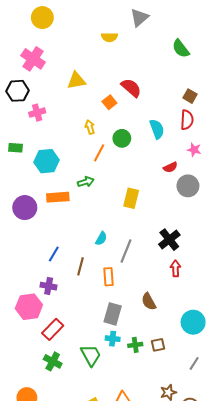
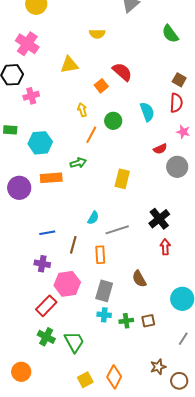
yellow semicircle: (109, 37) -> (97, 34), moved
gray line: (126, 251) -> (117, 230), turned 50
blue line: (54, 254) -> (47, 233), turned 49
pink hexagon: (29, 307) -> (67, 284), moved
green trapezoid: (91, 355) -> (74, 342), moved

